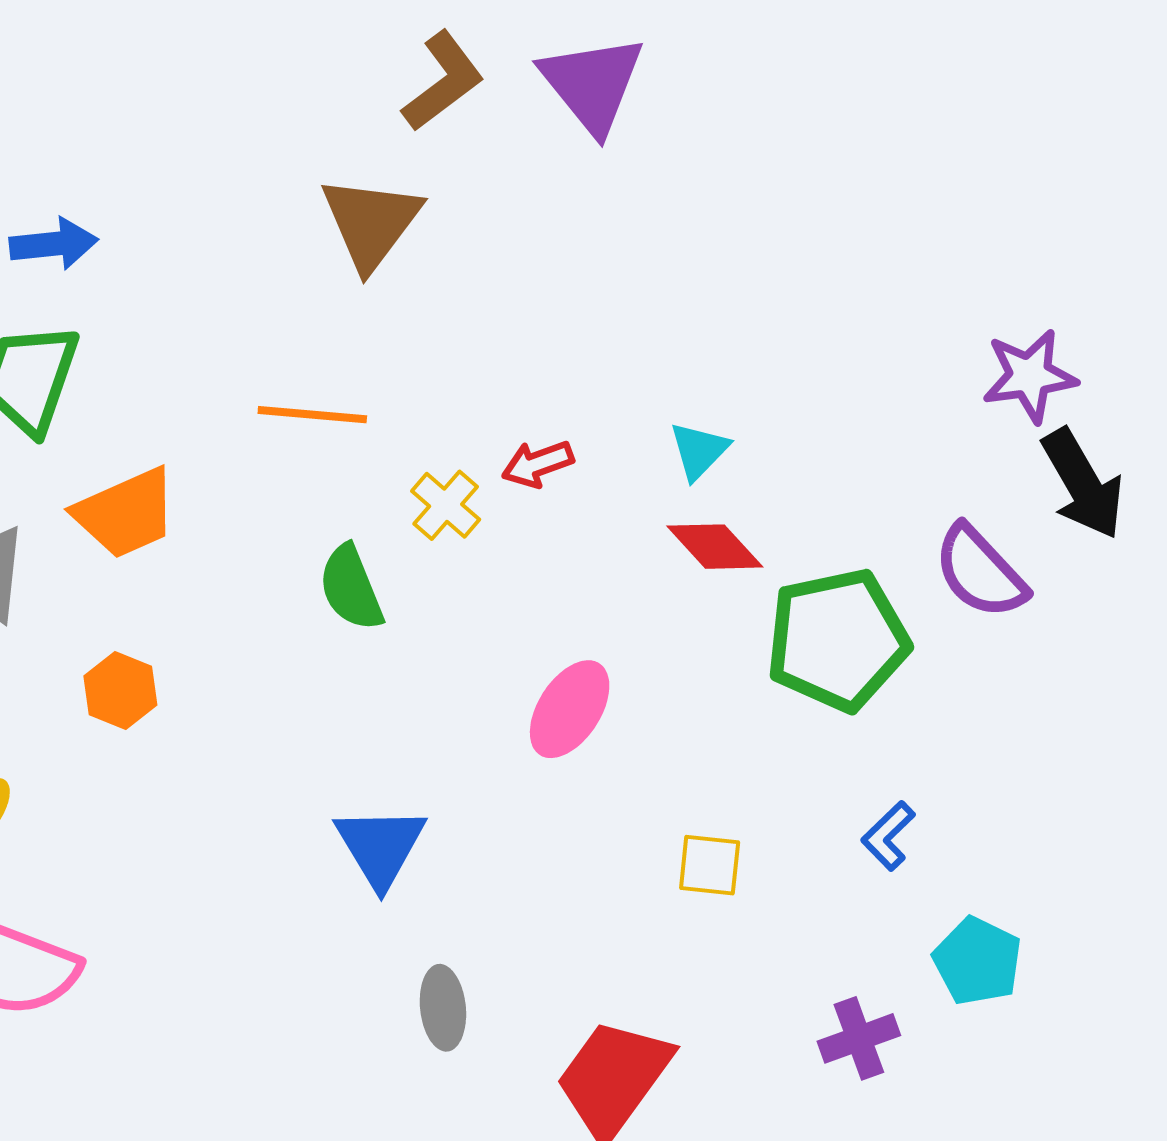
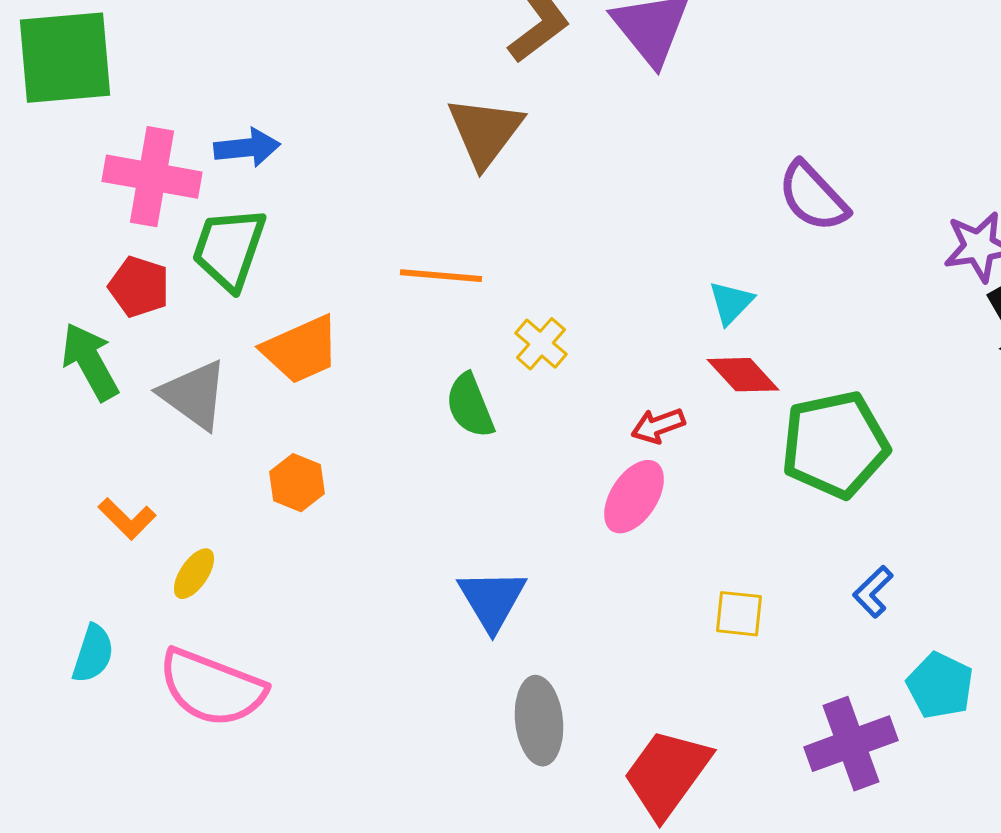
red arrow: (538, 464) -> (658, 426), moved
purple semicircle: (980, 572) -> (813, 197), moved
gray ellipse: (443, 1008) -> (539, 721), size x1.4
purple cross: (859, 1038) -> (851, 744), size x1.5

